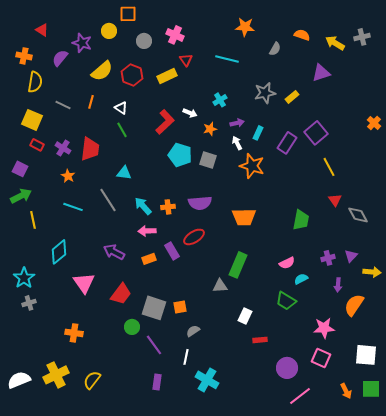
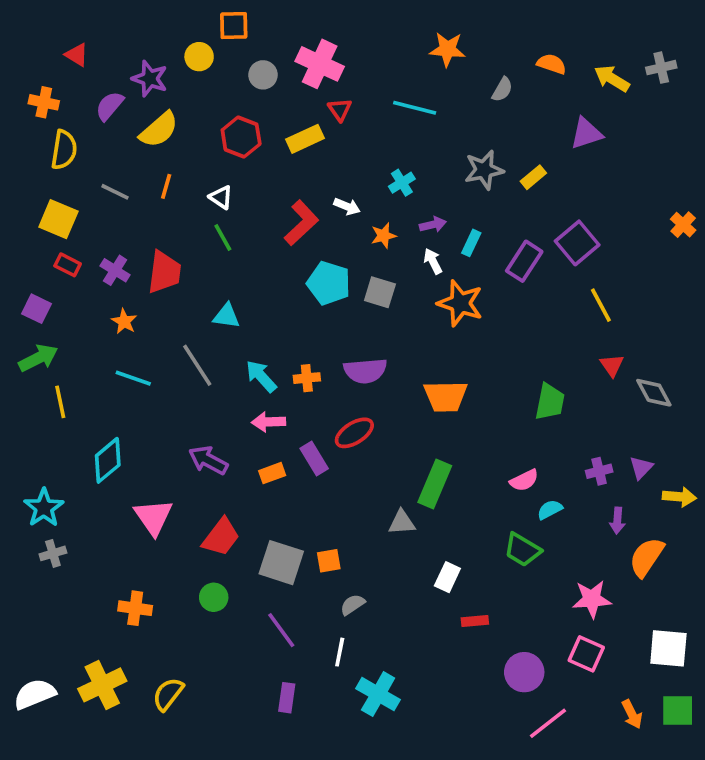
pink cross: (175, 35) -> (320, 64), size x1.4
yellow semicircle: (102, 71) -> (159, 130), moved
green circle: (132, 327) -> (214, 597), moved

